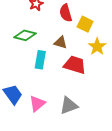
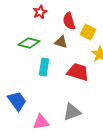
brown triangle: (61, 42) -> (61, 42), moved
pink triangle: (37, 104) -> (41, 122), moved, turned 30

